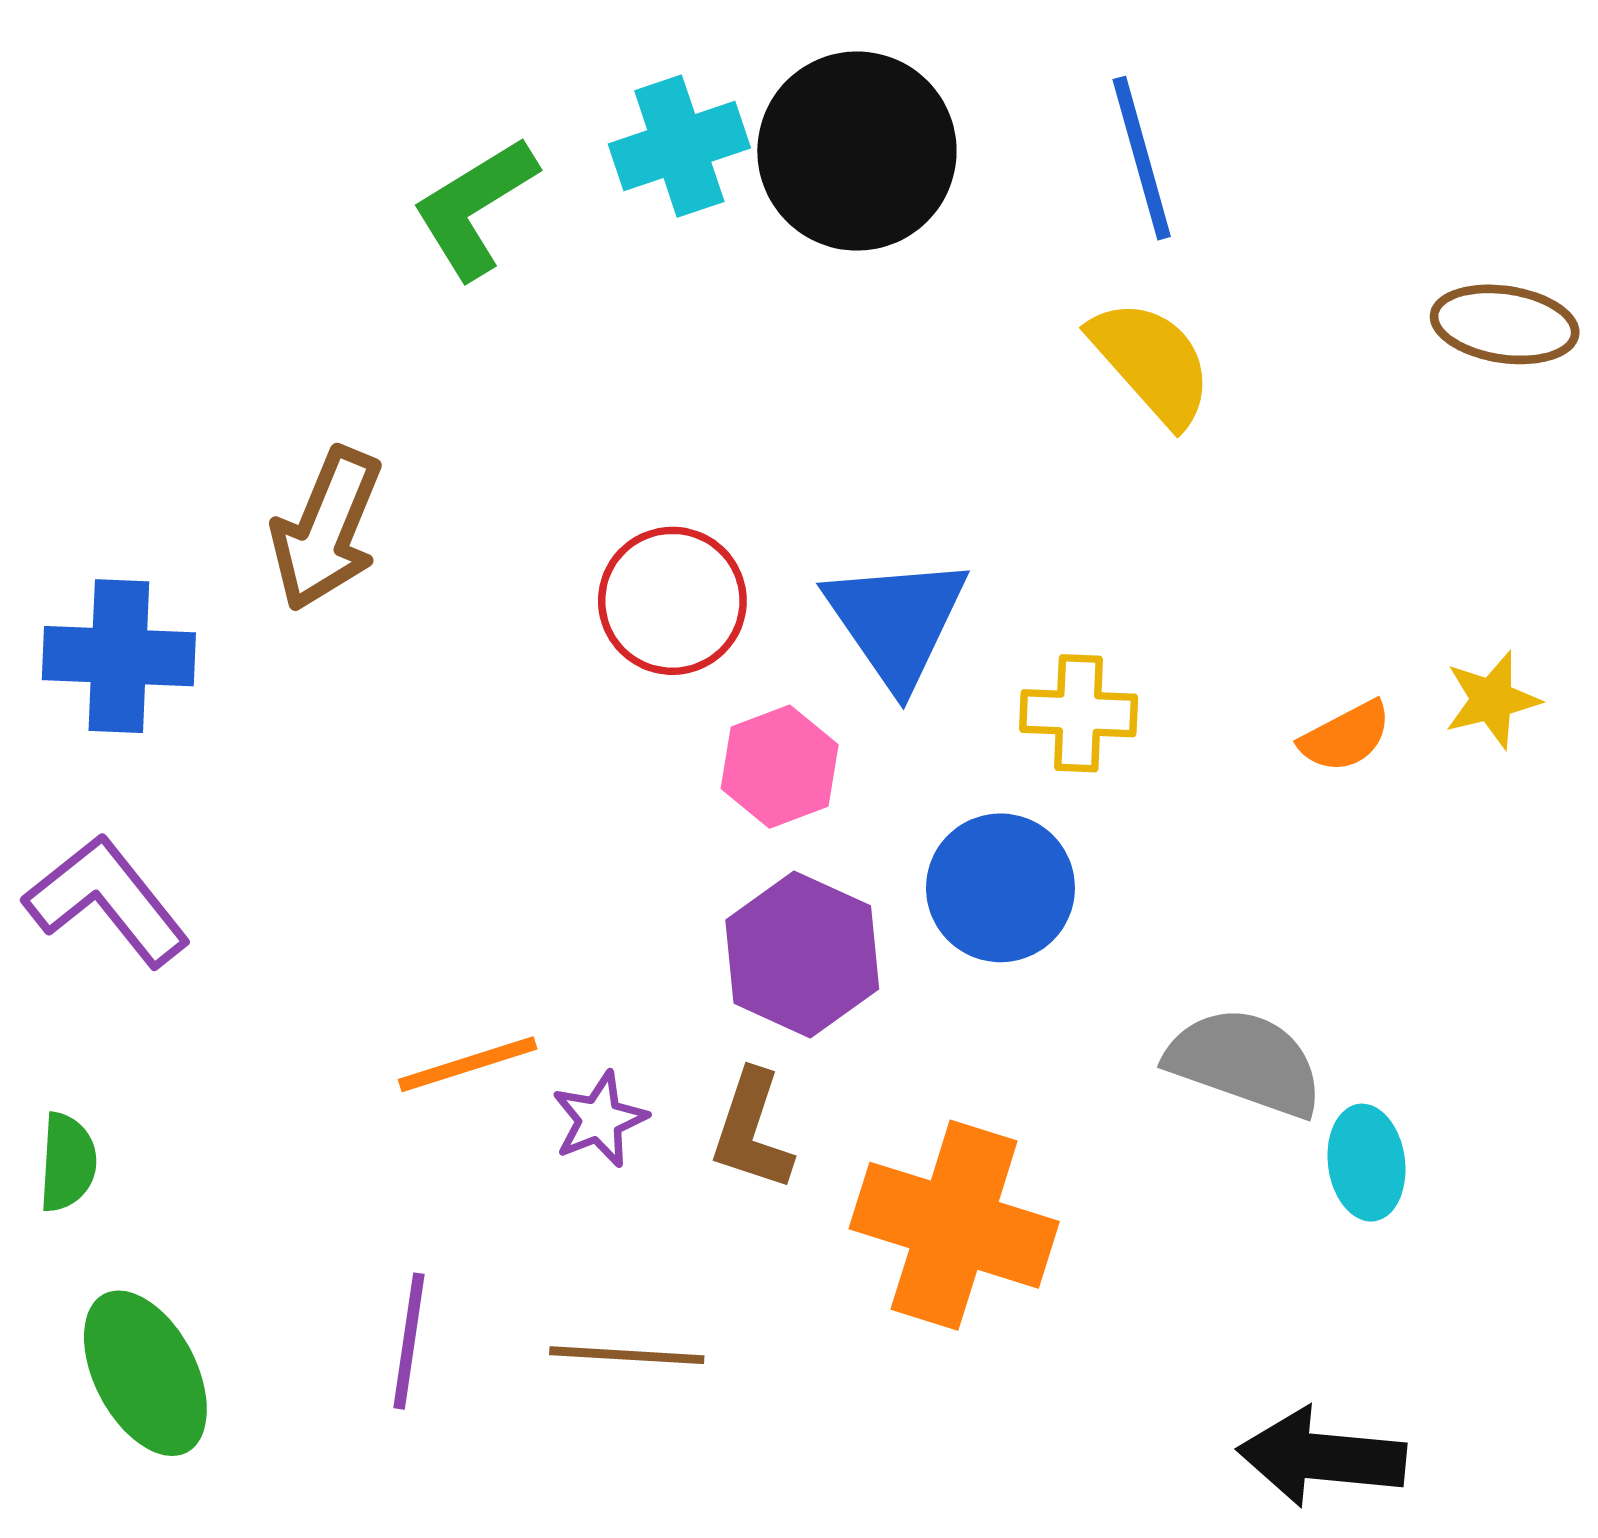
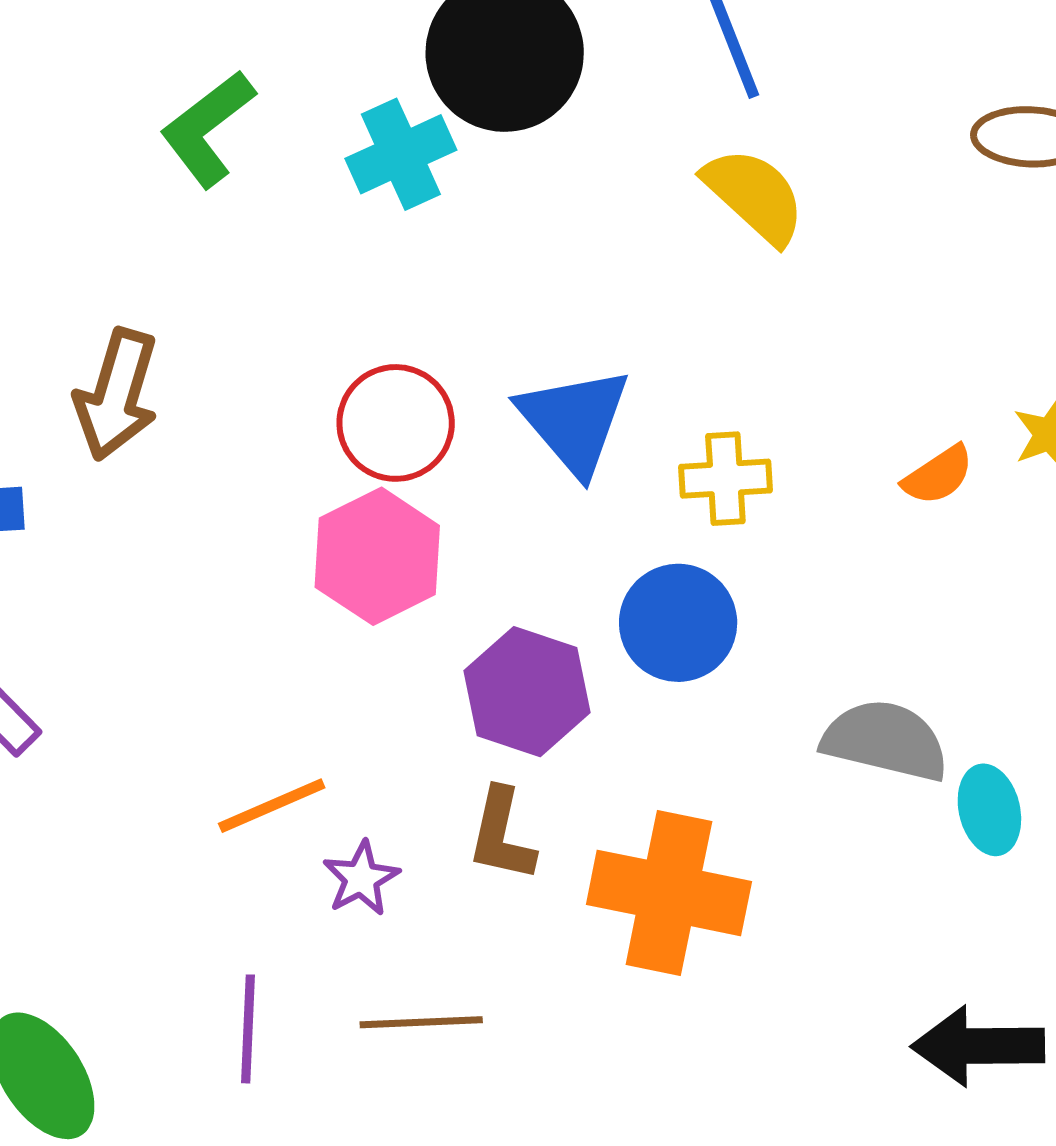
cyan cross: (679, 146) -> (401, 154), moved
pink hexagon: (780, 767) -> (377, 556), moved, size x1.4
purple star: (599, 1119) -> (361, 878), moved

